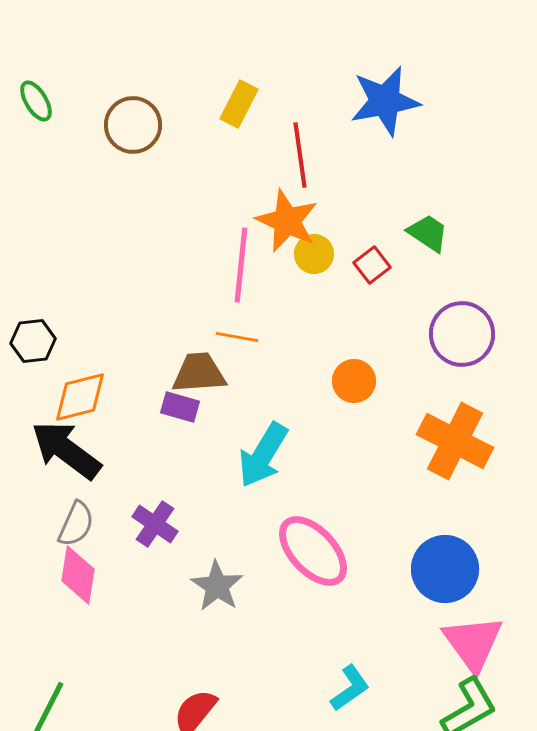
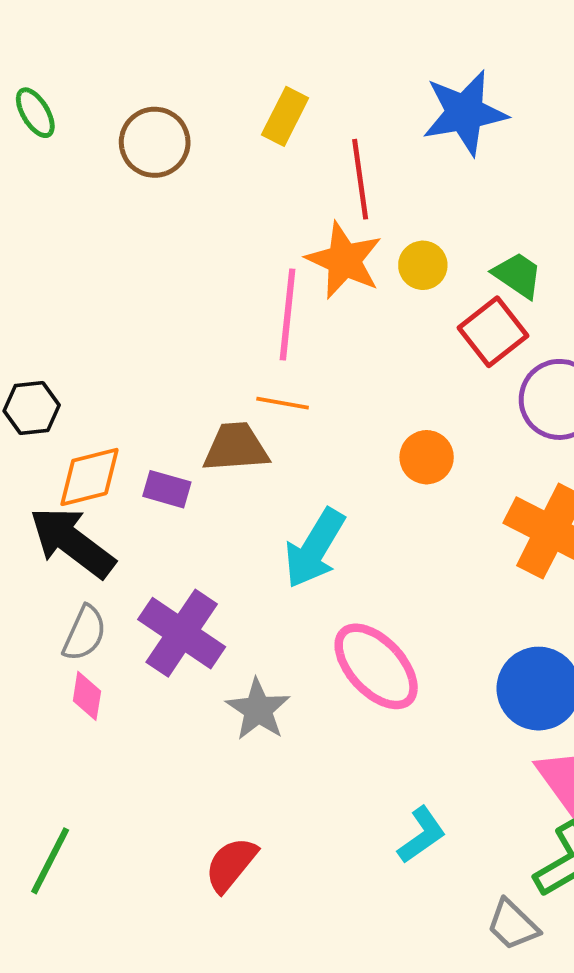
yellow circle: (314, 254) -> (423, 265), moved
red square: (372, 265) -> (493, 332), moved, size x1.5
purple rectangle: (180, 407) -> (167, 489), moved
purple cross: (155, 524) -> (182, 633), size x1.5
pink diamond: (78, 575) -> (87, 696), size x0.7

